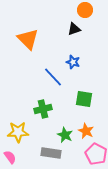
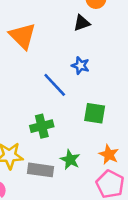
orange star: (86, 131) -> (109, 154), moved
gray rectangle: (51, 153) -> (40, 170), moved

